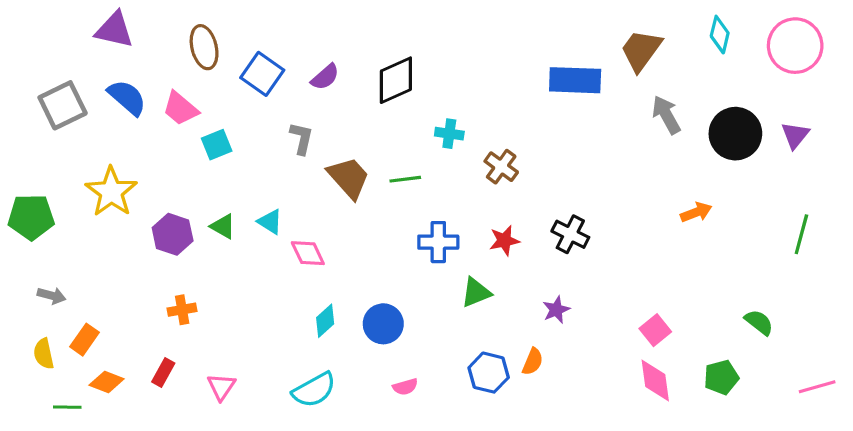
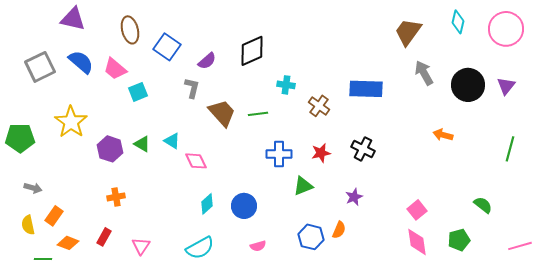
purple semicircle: (325, 77) -> (207, 61), moved
blue rectangle: (575, 80) -> (366, 89), moved
orange arrow: (696, 212) -> (443, 135), turned -144

